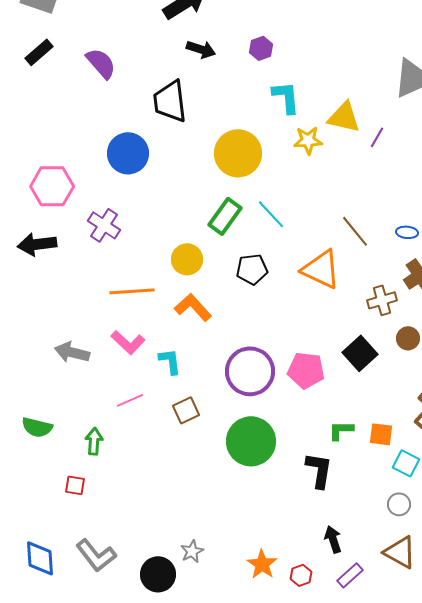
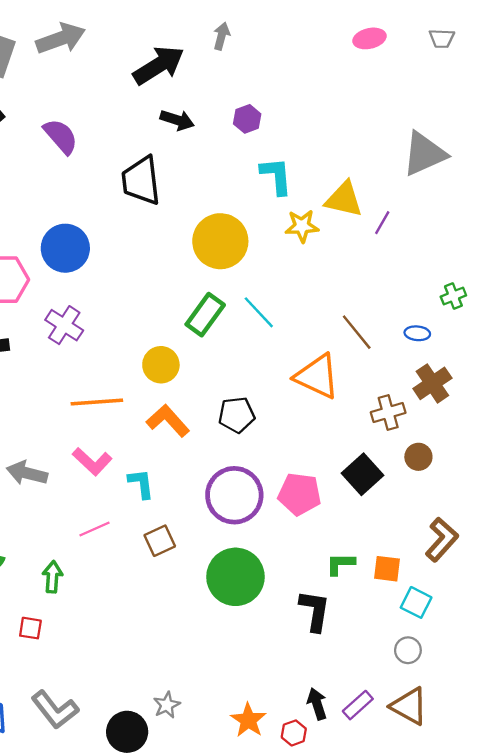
blue circle: (128, 153) -> (65, 248), moved
black pentagon: (252, 269) -> (237, 415), moved
black arrow: (333, 539) -> (317, 704), moved
purple rectangle: (350, 575) -> (358, 705), moved

